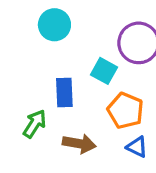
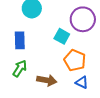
blue rectangle: (64, 92) -> (20, 40), moved

